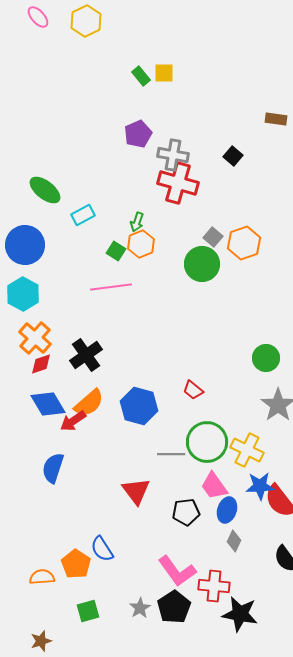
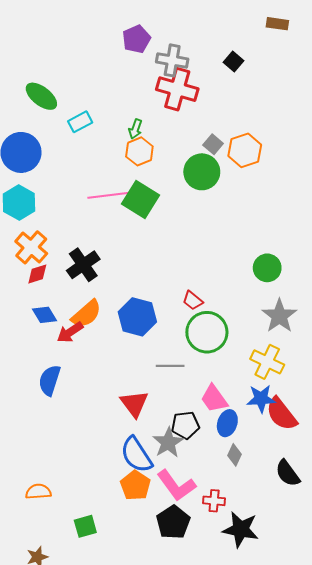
green square: (116, 251) -> (141, 199), moved, size x1.8
blue diamond: (48, 404) -> (44, 315), size x0.7
green circle: (207, 442) -> (207, 332), moved
yellow cross: (247, 450) -> (267, 362), moved
blue semicircle: (102, 549) -> (136, 455), moved, size x1.4
orange pentagon: (76, 564) -> (135, 485), moved
red cross: (214, 586) -> (214, 501), size x0.7
gray star: (140, 608) -> (168, 443), moved, size x1.4

